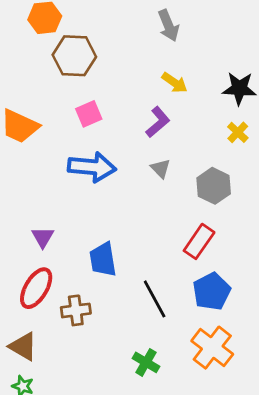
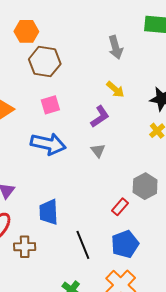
gray hexagon: (214, 186) -> (145, 186), moved
red rectangle: (199, 241) -> (120, 207), size x0.7

